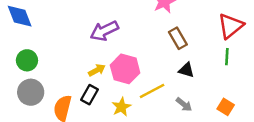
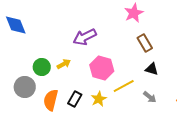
green circle: (27, 60) -> (42, 67), moved
yellow arrow: (97, 70) -> (64, 64), moved
black rectangle: (90, 95) -> (75, 99), moved

